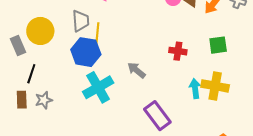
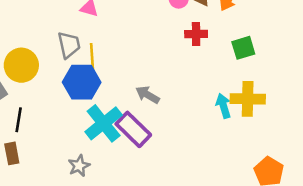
red cross: (178, 51) -> (196, 34), moved
gray star: (44, 100) -> (79, 166), moved
purple rectangle: (157, 116) -> (133, 129), moved

